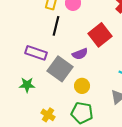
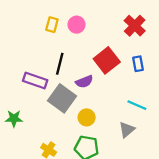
black line: (56, 26) -> (60, 64), moved
green star: (27, 85) -> (14, 119), moved

